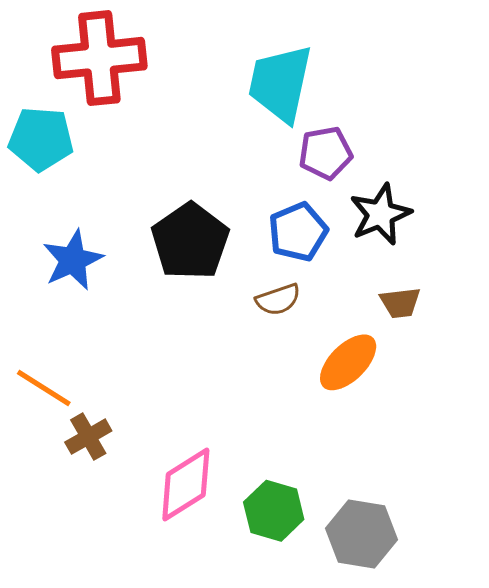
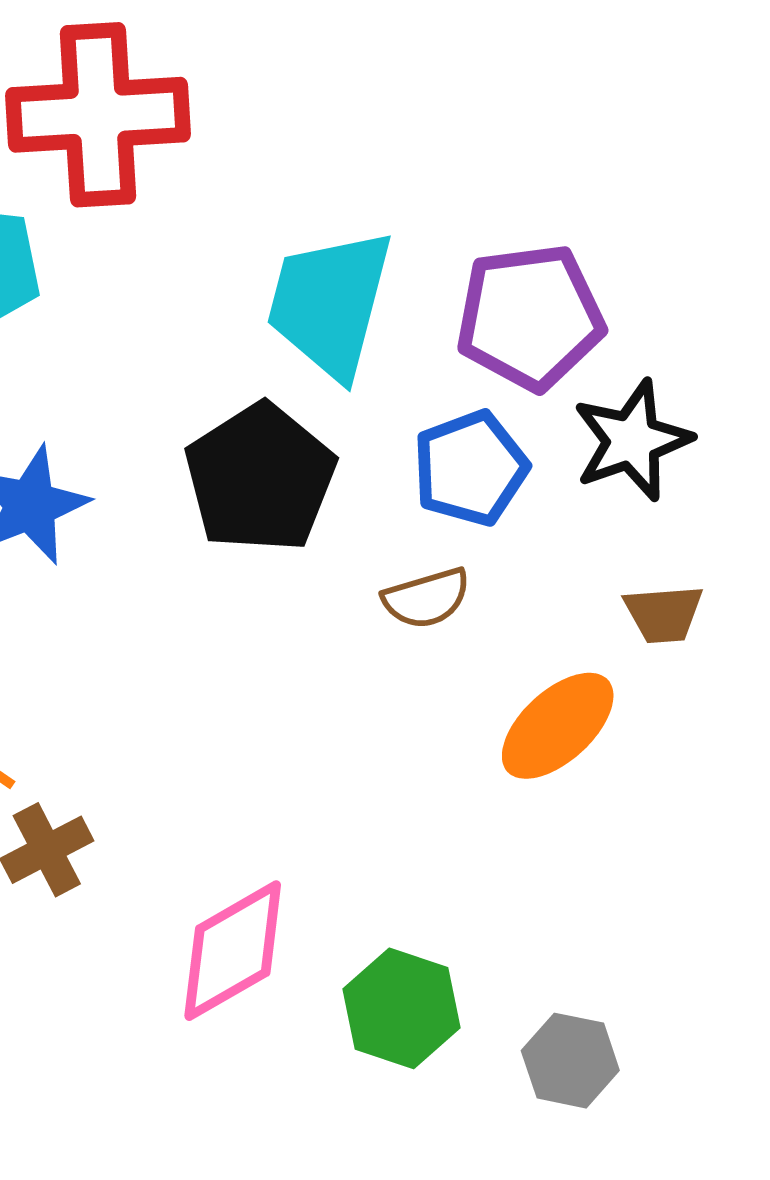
cyan trapezoid: (280, 83) -> (330, 304), moved
purple pentagon: (326, 153) -> (530, 317), size x1.4
gray hexagon: (361, 534) -> (570, 1061), size x0.7

